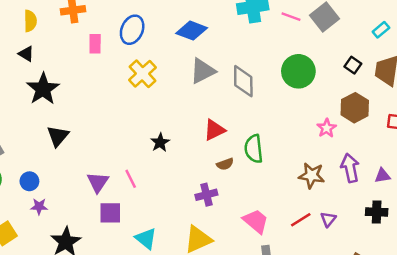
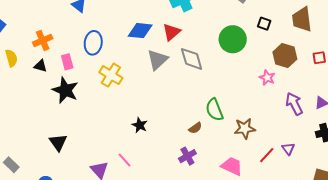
black triangle: (26, 54) -> (40, 66), moved
black square: (353, 65) -> (264, 24), moved
black star: (43, 89) -> (65, 90), moved
red triangle: (214, 130) -> (171, 32), moved
brown star: (312, 175) -> (245, 128), moved

